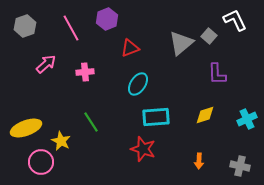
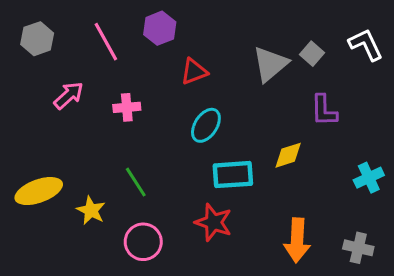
white L-shape: (235, 20) -> (366, 45), moved
yellow diamond: (205, 115) -> (288, 155), moved
orange arrow: (199, 161) -> (297, 240), size x1.8
pink circle: (41, 162) -> (143, 242), moved

